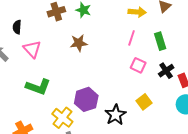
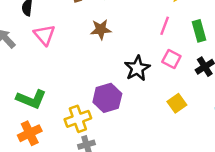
green L-shape: (38, 87) -> (31, 99), moved
black star: (115, 115) -> (137, 68), moved
yellow cross: (62, 118) -> (78, 119), turned 30

